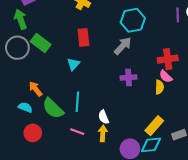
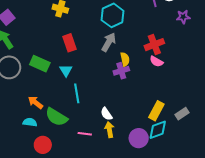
green rectangle: (41, 43) -> (40, 64), moved
yellow semicircle: (159, 87) -> (125, 59), moved
cyan line: (77, 102) -> (77, 93), moved

